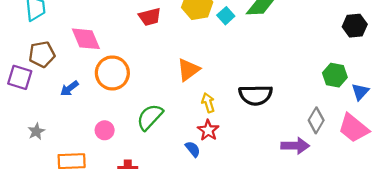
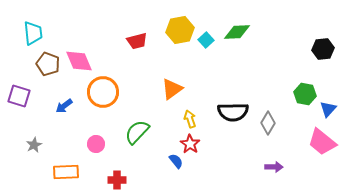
brown pentagon: (42, 54) -> (48, 64), moved, turned 30
gray diamond: (316, 120) -> (268, 123), moved
purple arrow: (295, 146) -> (274, 167), moved, size x0.7

